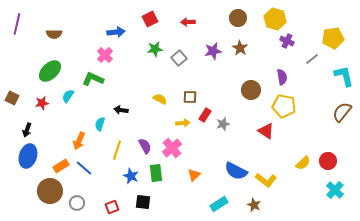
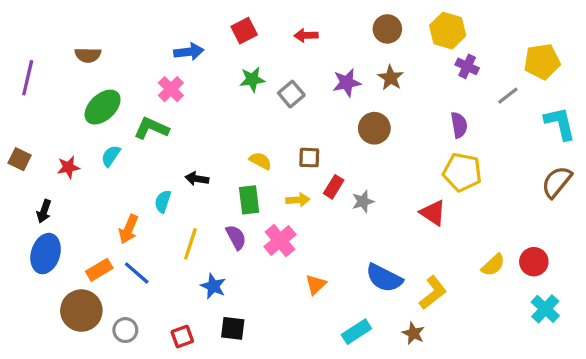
purple line: (17, 24) -> (28, 78), moved
green ellipse: (50, 71) -> (103, 107), moved
brown circle: (251, 90) -> (374, 128), moved
green rectangle: (156, 173) -> (249, 200), moved
yellow L-shape: (266, 180) -> (433, 293), turned -75

